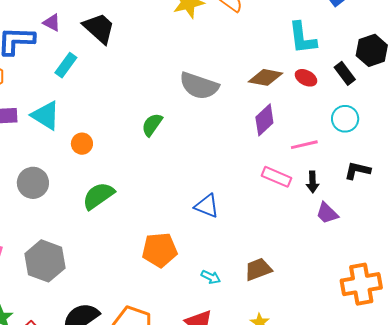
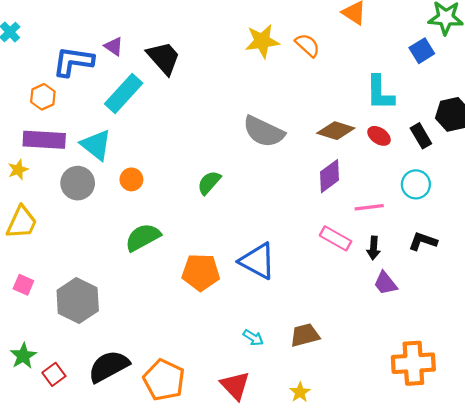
cyan rectangle: (66, 65) -> (124, 93), size x1.5
green semicircle: (152, 125) -> (209, 183), moved
gray circle: (33, 183) -> (78, 183), moved
blue triangle: (207, 206) -> (258, 261), size x1.4
orange pentagon: (160, 250) -> (201, 272), moved

